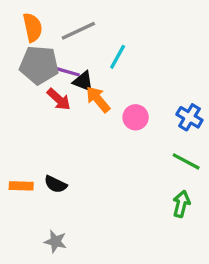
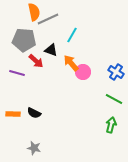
orange semicircle: (33, 27) -> (34, 12), moved
purple line: (67, 72) -> (17, 73), moved
orange arrow: (98, 99) -> (71, 63), moved

